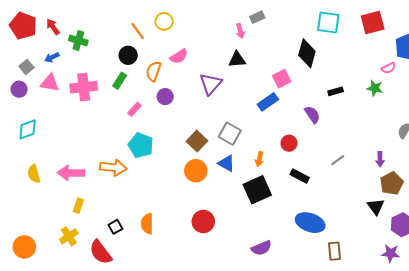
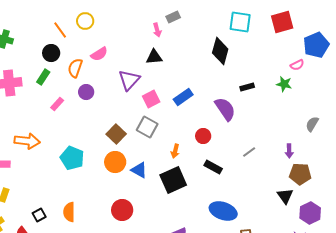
pink square: (282, 79) -> (151, 99), moved
purple semicircle: (312, 115) -> (225, 109), size x1.4
cyan pentagon: (141, 145) -> (72, 158), moved
blue triangle: (227, 163) -> (139, 170), moved
orange arrow: (113, 168) -> (27, 141), moved
brown pentagon: (392, 183) -> (300, 174), turned 30

